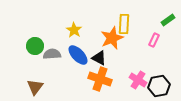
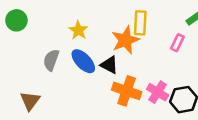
green circle: (35, 46) -> (16, 20), moved
gray semicircle: (52, 54) -> (51, 60), turned -66
orange cross: (100, 79) -> (127, 91), moved

